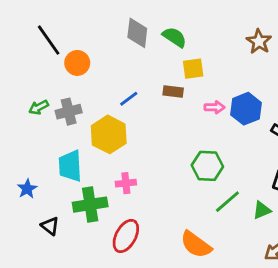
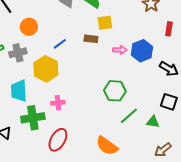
orange circle: (77, 63) -> (29, 27), moved
green triangle: (262, 210) -> (153, 122), turned 32

